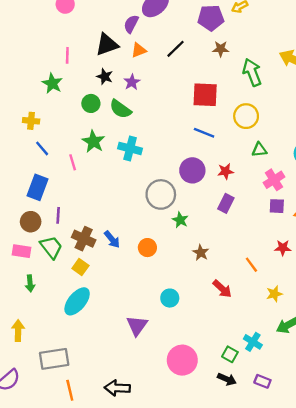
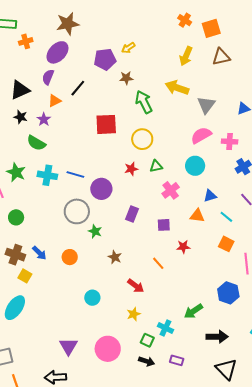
purple semicircle: (131, 24) -> (48, 77), moved
brown star: (221, 49) -> (126, 78), moved
orange triangle: (139, 50) -> (55, 101), moved
green circle: (91, 103) -> (16, 217), moved
blue line: (204, 133) -> (75, 174), moved
red star: (226, 171) -> (131, 169), moved
purple square: (277, 206) -> (164, 225), moved
yellow square: (80, 267) -> (25, 276), moved
yellow star: (274, 294) -> (134, 314), moved
purple triangle: (137, 326) -> (68, 346), moved

